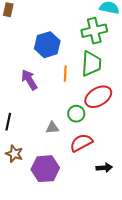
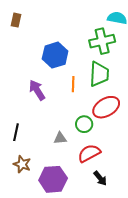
black arrow: (104, 168) -> (100, 178), moved, turned 56

